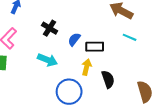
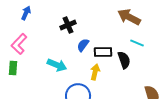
black cross: (50, 28) -> (68, 25), moved, turned 35
black semicircle: (108, 79) -> (124, 60), moved

